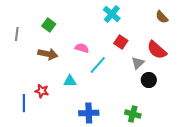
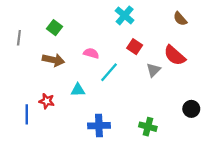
black circle: (149, 80) -> (191, 109), moved

